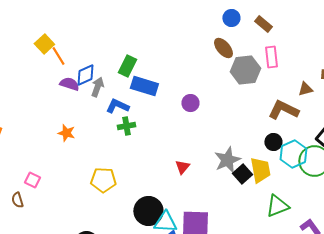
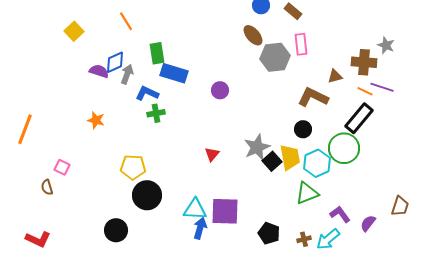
orange line: (58, 56) -> (126, 21), moved
green rectangle: (127, 66) -> (157, 53), turned -35
cyan hexagon: (293, 154) -> (317, 163), moved
black circle: (148, 211) -> (147, 195), moved

